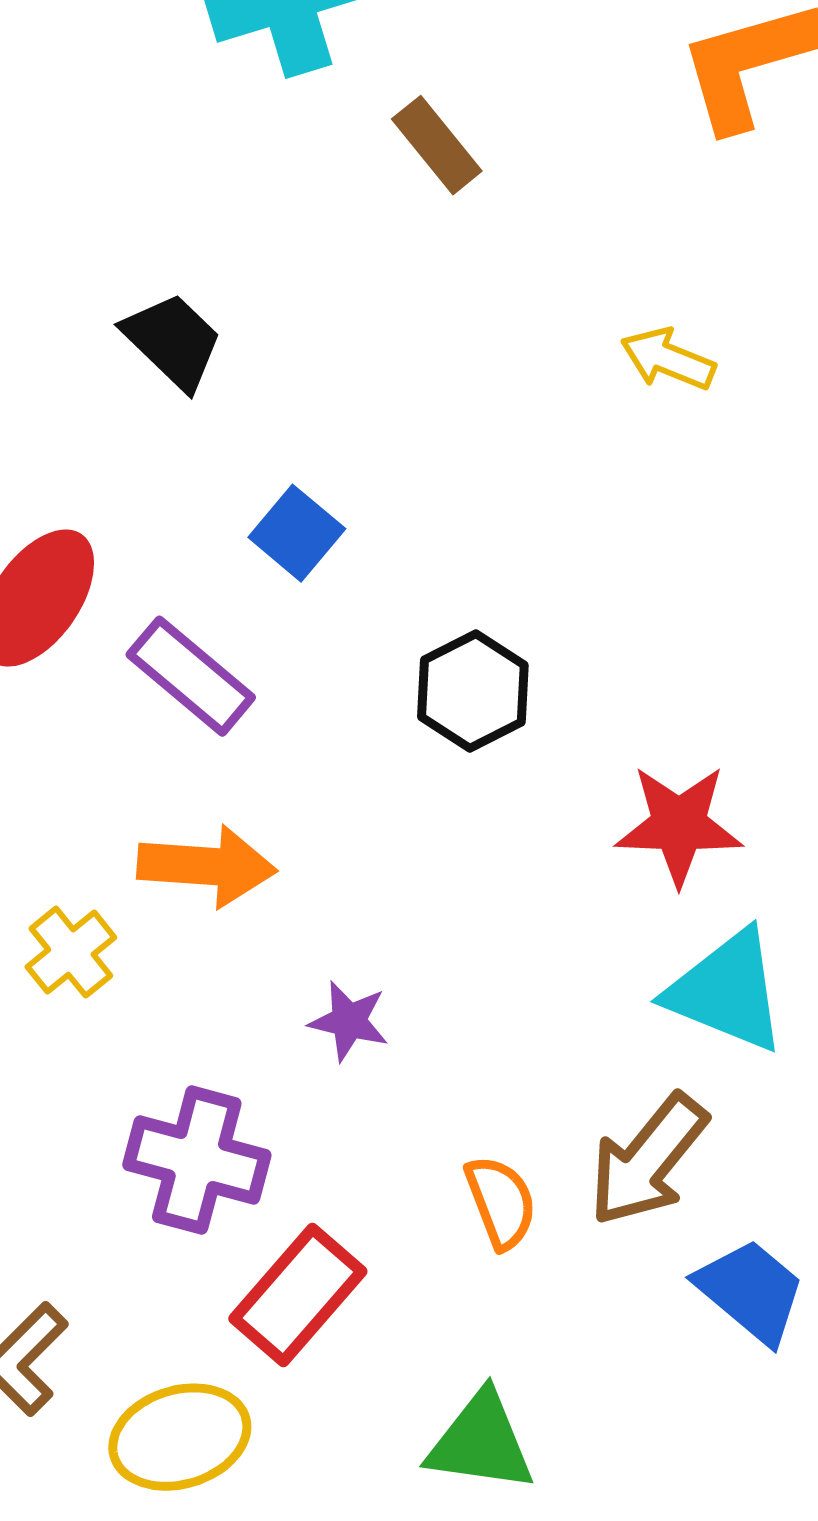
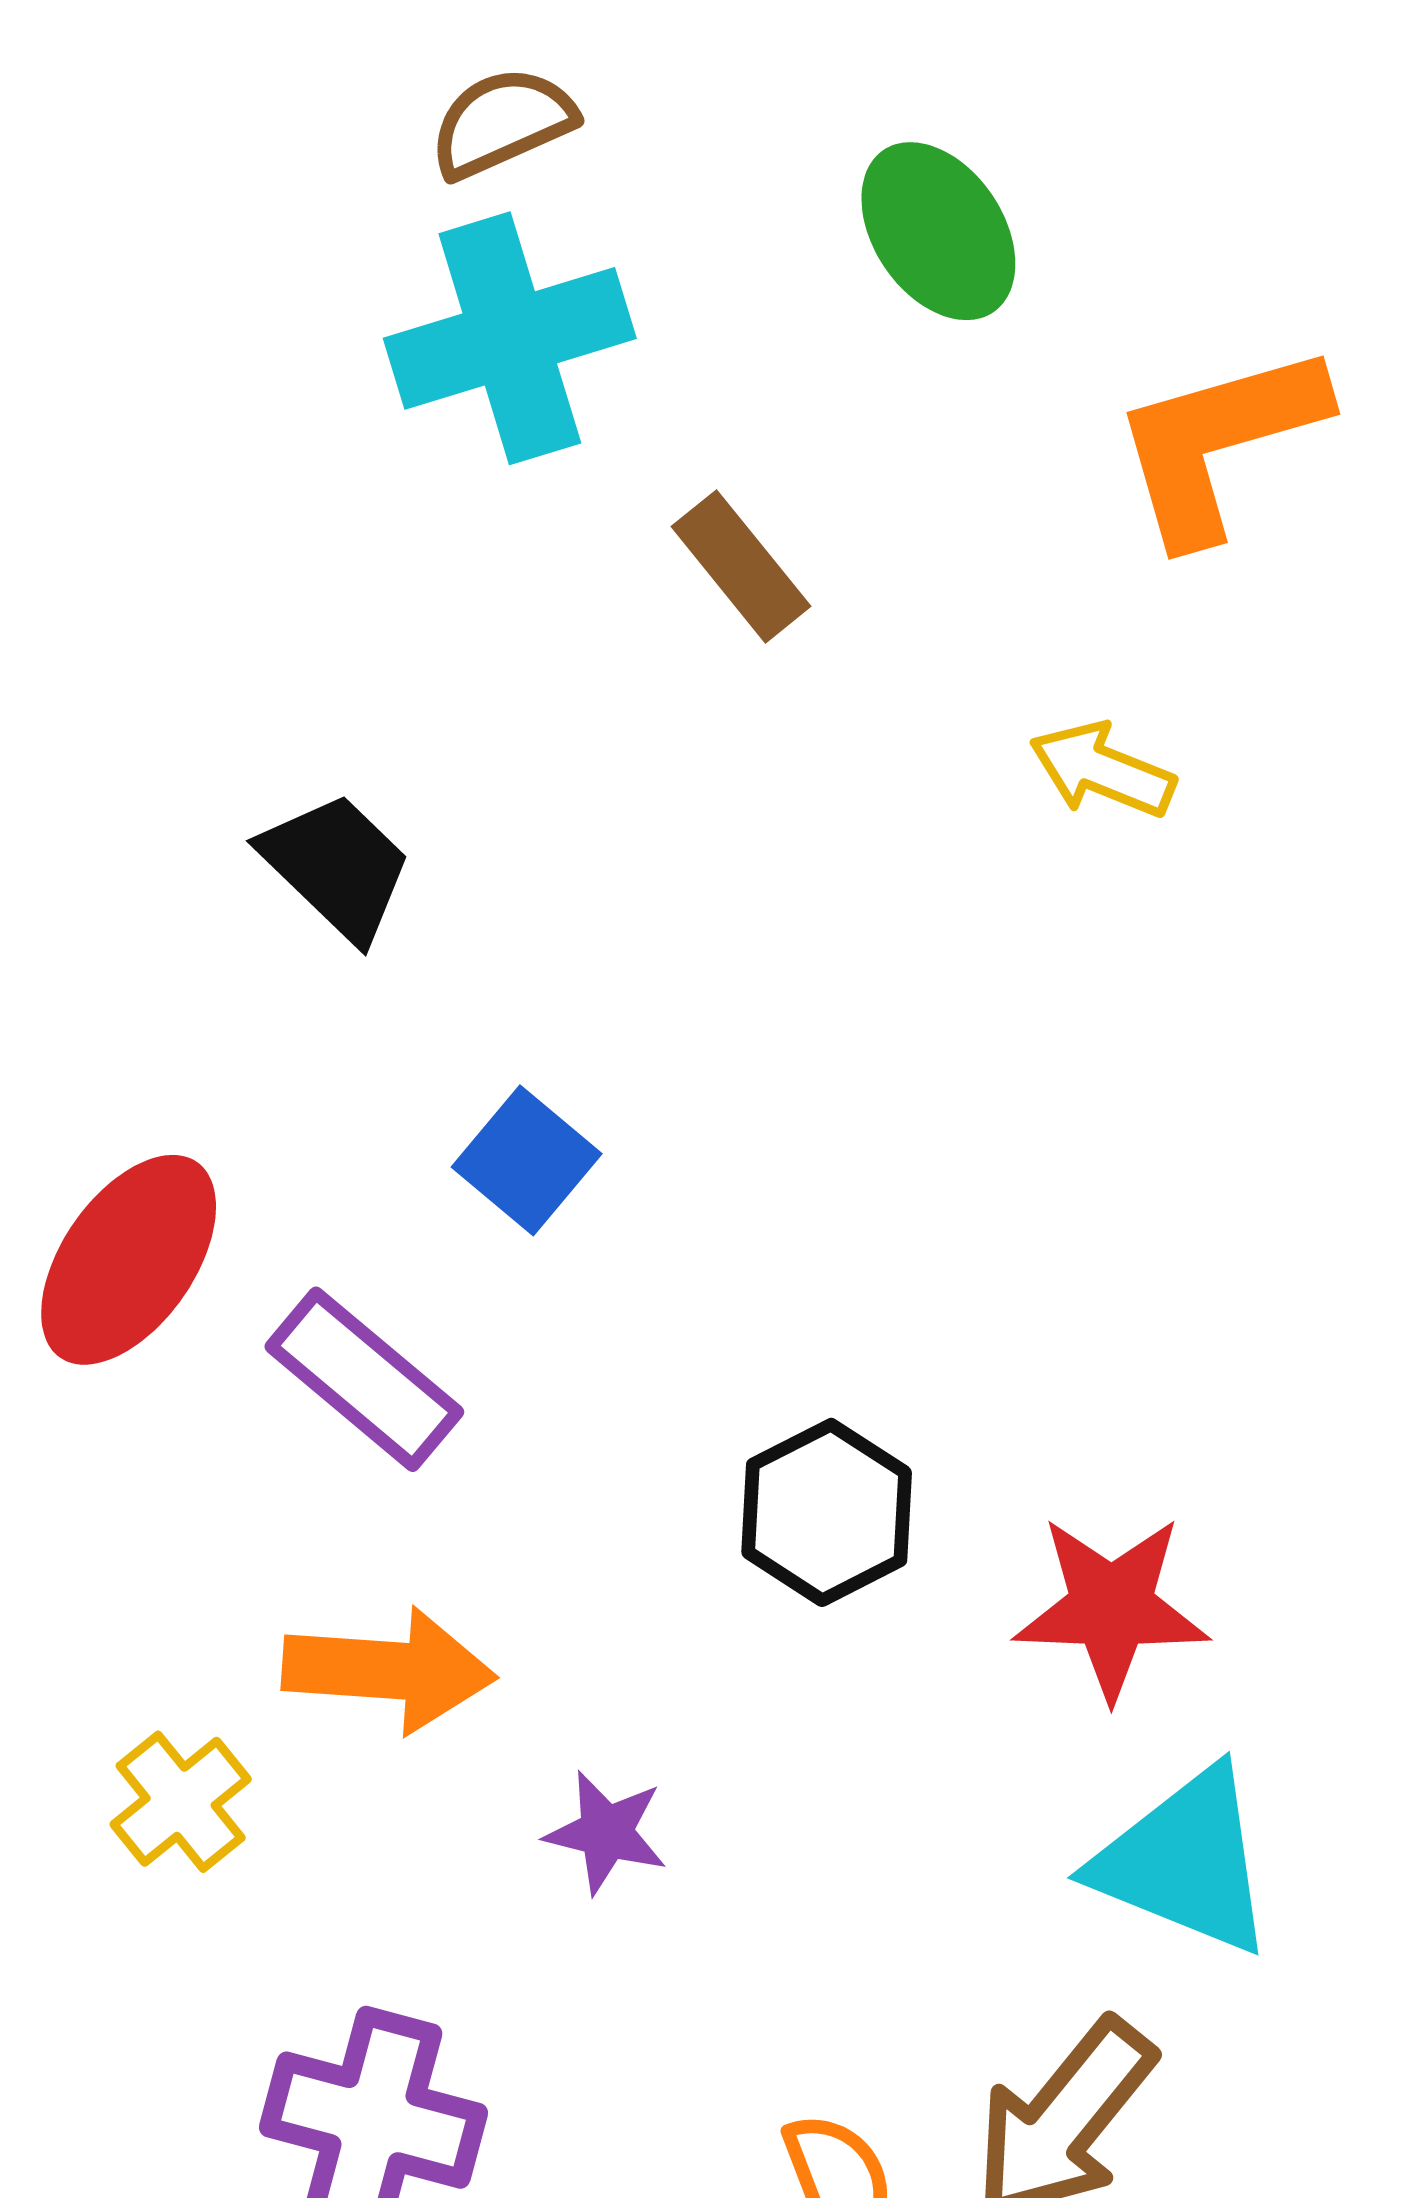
yellow arrow: (668, 359) -> (1102, 770), moved
black hexagon: (473, 691) -> (827, 1512), moved
purple star: (349, 1021) -> (606, 1832), moved

